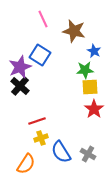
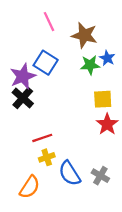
green star: (85, 70) -> (90, 65), moved

